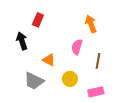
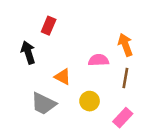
orange arrow: (91, 24) -> (125, 45), moved
pink semicircle: (77, 47) -> (98, 60), turned 70
pink rectangle: (96, 92) -> (123, 118), turned -35

